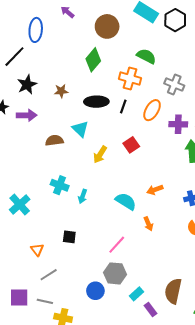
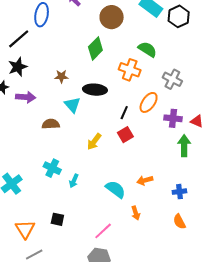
black star: (27, 85) -> (18, 67), moved
black line: (123, 106) -> (124, 113), moved
cyan triangle: (80, 129) -> (72, 105), moved
orange triangle: (37, 250) -> (25, 229), size x1.5

